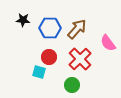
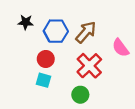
red circle: (49, 57) -> (46, 59), moved

